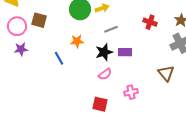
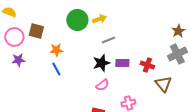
red cross: (150, 22) -> (147, 65), moved
orange star: (77, 41) -> (56, 50), moved

